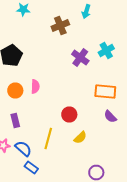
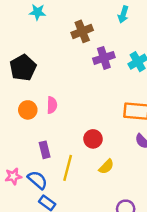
cyan arrow: (86, 12) -> (123, 14), moved
purple cross: (80, 58) -> (104, 58), moved, turned 36
purple rectangle: (15, 120) -> (45, 150), moved

